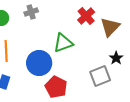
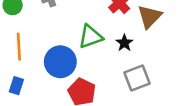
black star: (116, 58) -> (124, 43), moved

